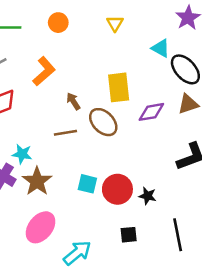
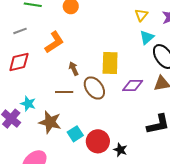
yellow triangle: (115, 23) -> (141, 15), moved
cyan triangle: (161, 48) -> (147, 37), turned 42
brown star: (37, 181) -> (50, 122), moved, turned -30
cyan square: (87, 184) -> (75, 134), turned 35

